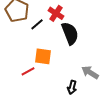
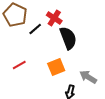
orange square: (43, 56) -> (56, 67), moved, turned -30
red line: (28, 71) -> (19, 65), moved

